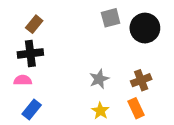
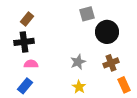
black circle: (145, 28) -> (107, 32), moved
pink semicircle: (23, 80) -> (31, 64), moved
orange rectangle: (136, 108) -> (124, 85), moved

